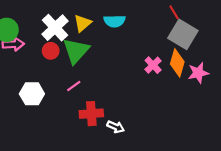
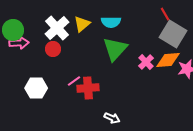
green triangle: (76, 51) -> (115, 49), moved
orange diamond: (177, 63) -> (168, 60), turned 70
red cross: (91, 114) -> (88, 88), moved

